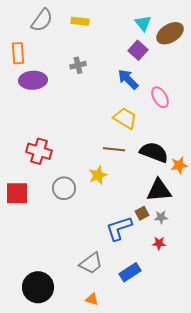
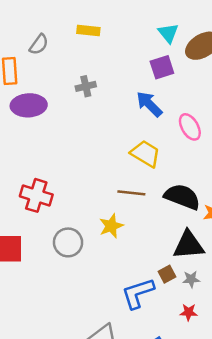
gray semicircle: (42, 20) -> (39, 44), moved, size x0.7
purple square: (138, 50) -> (162, 67), turned 30

